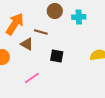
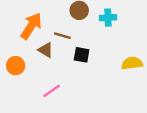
black square: (57, 56) -> (82, 55), moved

